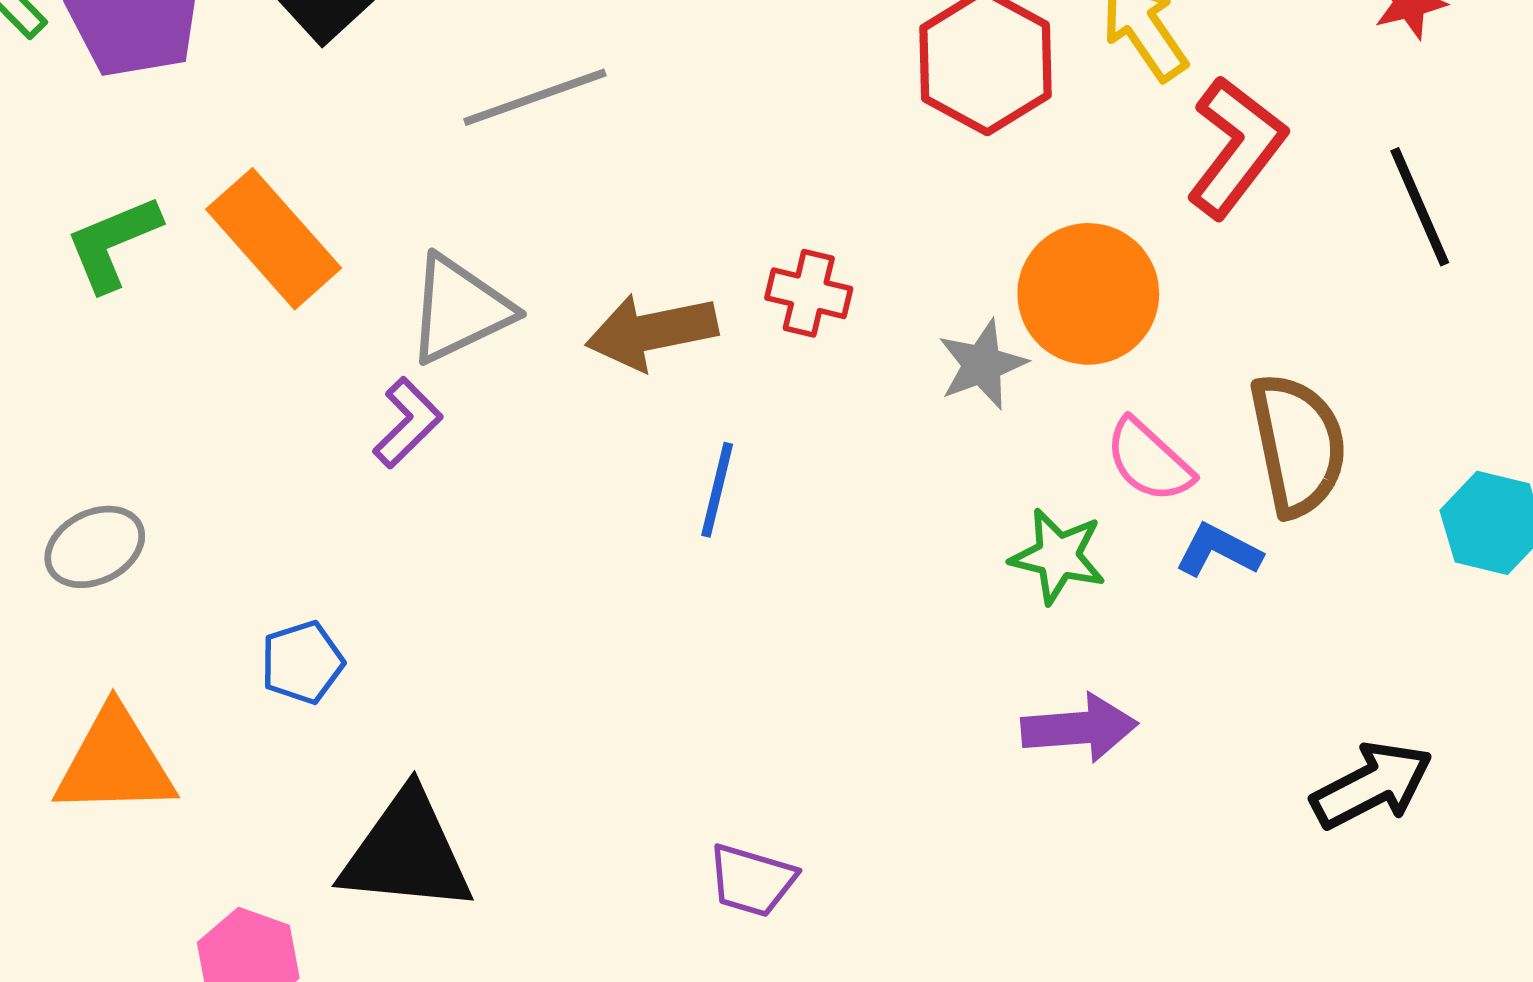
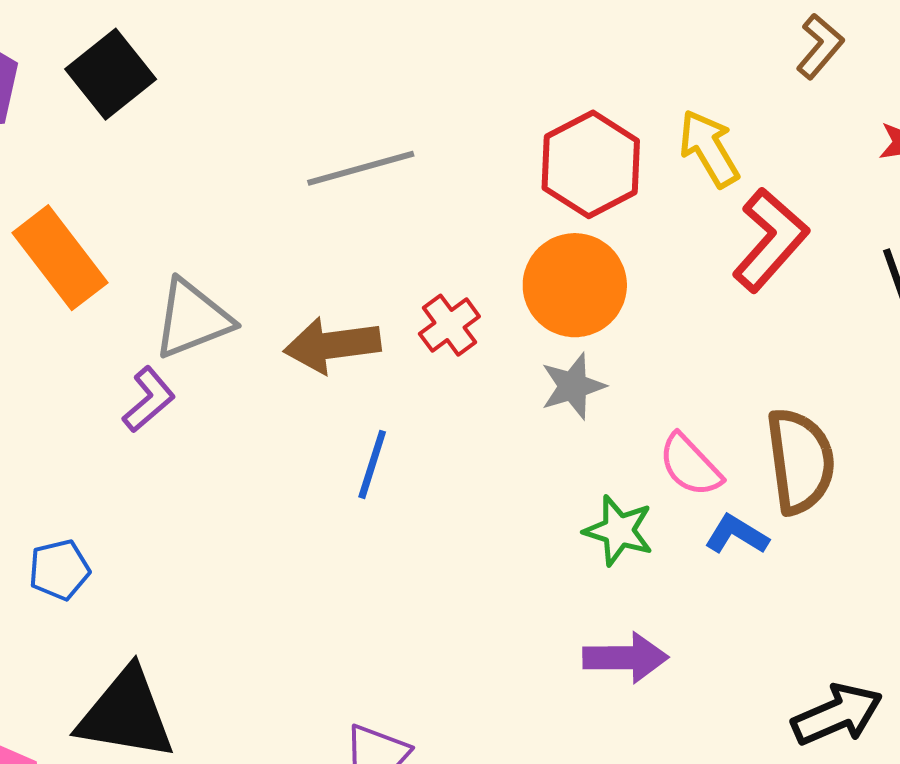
gray line: (535, 97) -> (361, 168), moved
red cross: (809, 293) -> (449, 325), turned 36
orange circle: (1088, 294) -> (575, 285), moved

